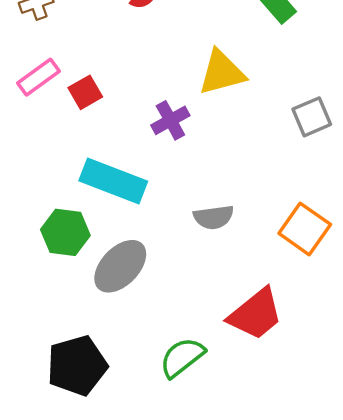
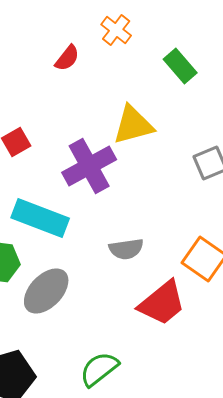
purple cross: (170, 120) -> (89, 166), size x1.6
red trapezoid: (256, 314) -> (162, 303), moved

